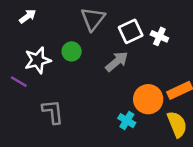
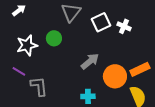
gray arrow: (117, 62) -> (90, 61), moved
purple line: (19, 82) -> (19, 71), moved
cyan cross: (127, 121) -> (88, 96), moved, turned -32

